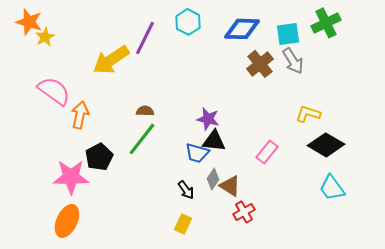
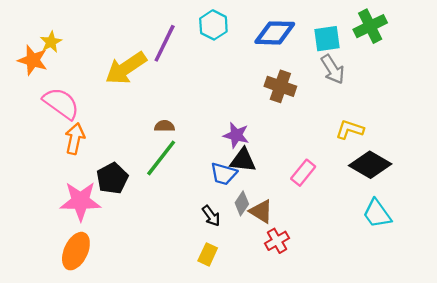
orange star: (29, 22) -> (33, 60), moved
brown cross: (260, 64) -> (280, 86), moved, turned -32
orange arrow: (80, 115) -> (75, 139), moved

